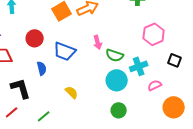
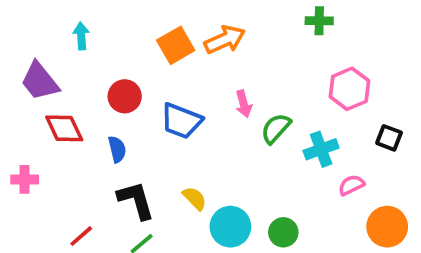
green semicircle: (115, 55) -> (276, 128), turned 114
blue semicircle: (42, 68) -> (117, 149), moved
cyan circle: (117, 80) -> (230, 227), moved
black L-shape: (21, 88) -> (136, 200), moved

